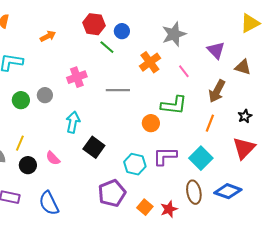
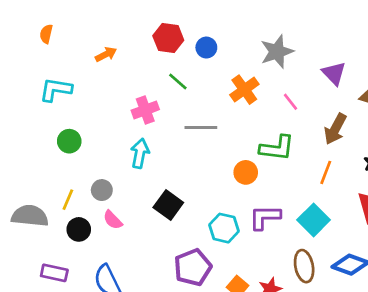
green line: (107, 47) -> (178, 81), moved
gray circle: (45, 95) -> (102, 190), moved
cyan arrow: (73, 122) -> (140, 153), moved

